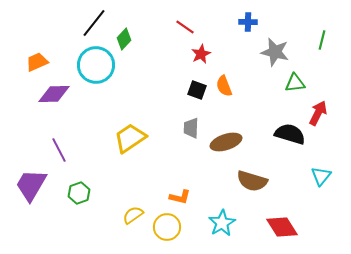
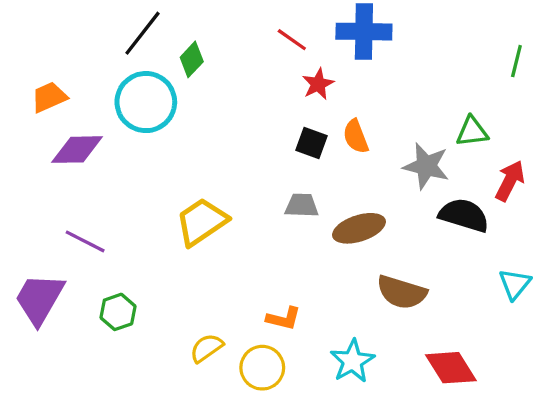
blue cross: (248, 22) -> (364, 32), moved, size x1.8
gray star: (275, 52) -> (426, 166), moved
gray trapezoid: (191, 128) -> (302, 205), turned 90
purple line: (59, 150) -> (85, 241), turned -35

